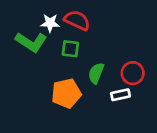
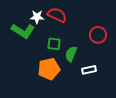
green square: (70, 49) -> (54, 44), moved
red circle: (133, 73) -> (98, 35), moved

